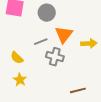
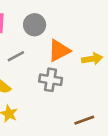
orange triangle: (64, 35) -> (59, 51), turned 30
gray line: (41, 42) -> (16, 56), moved

